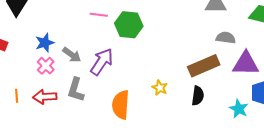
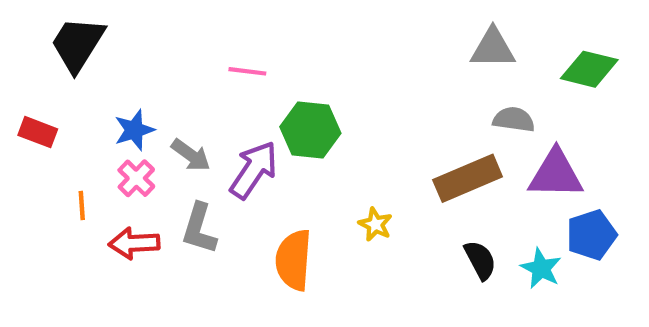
green hexagon: (129, 25) -> (310, 130), moved
orange line: (17, 96) -> (82, 206), moved
black semicircle: (198, 96) -> (480, 260), moved, turned -36

